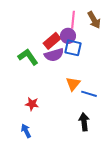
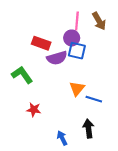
red rectangle: (52, 41) -> (41, 43), moved, turned 60
green L-shape: (28, 57) -> (22, 75), moved
blue arrow: (26, 131) -> (62, 138), moved

